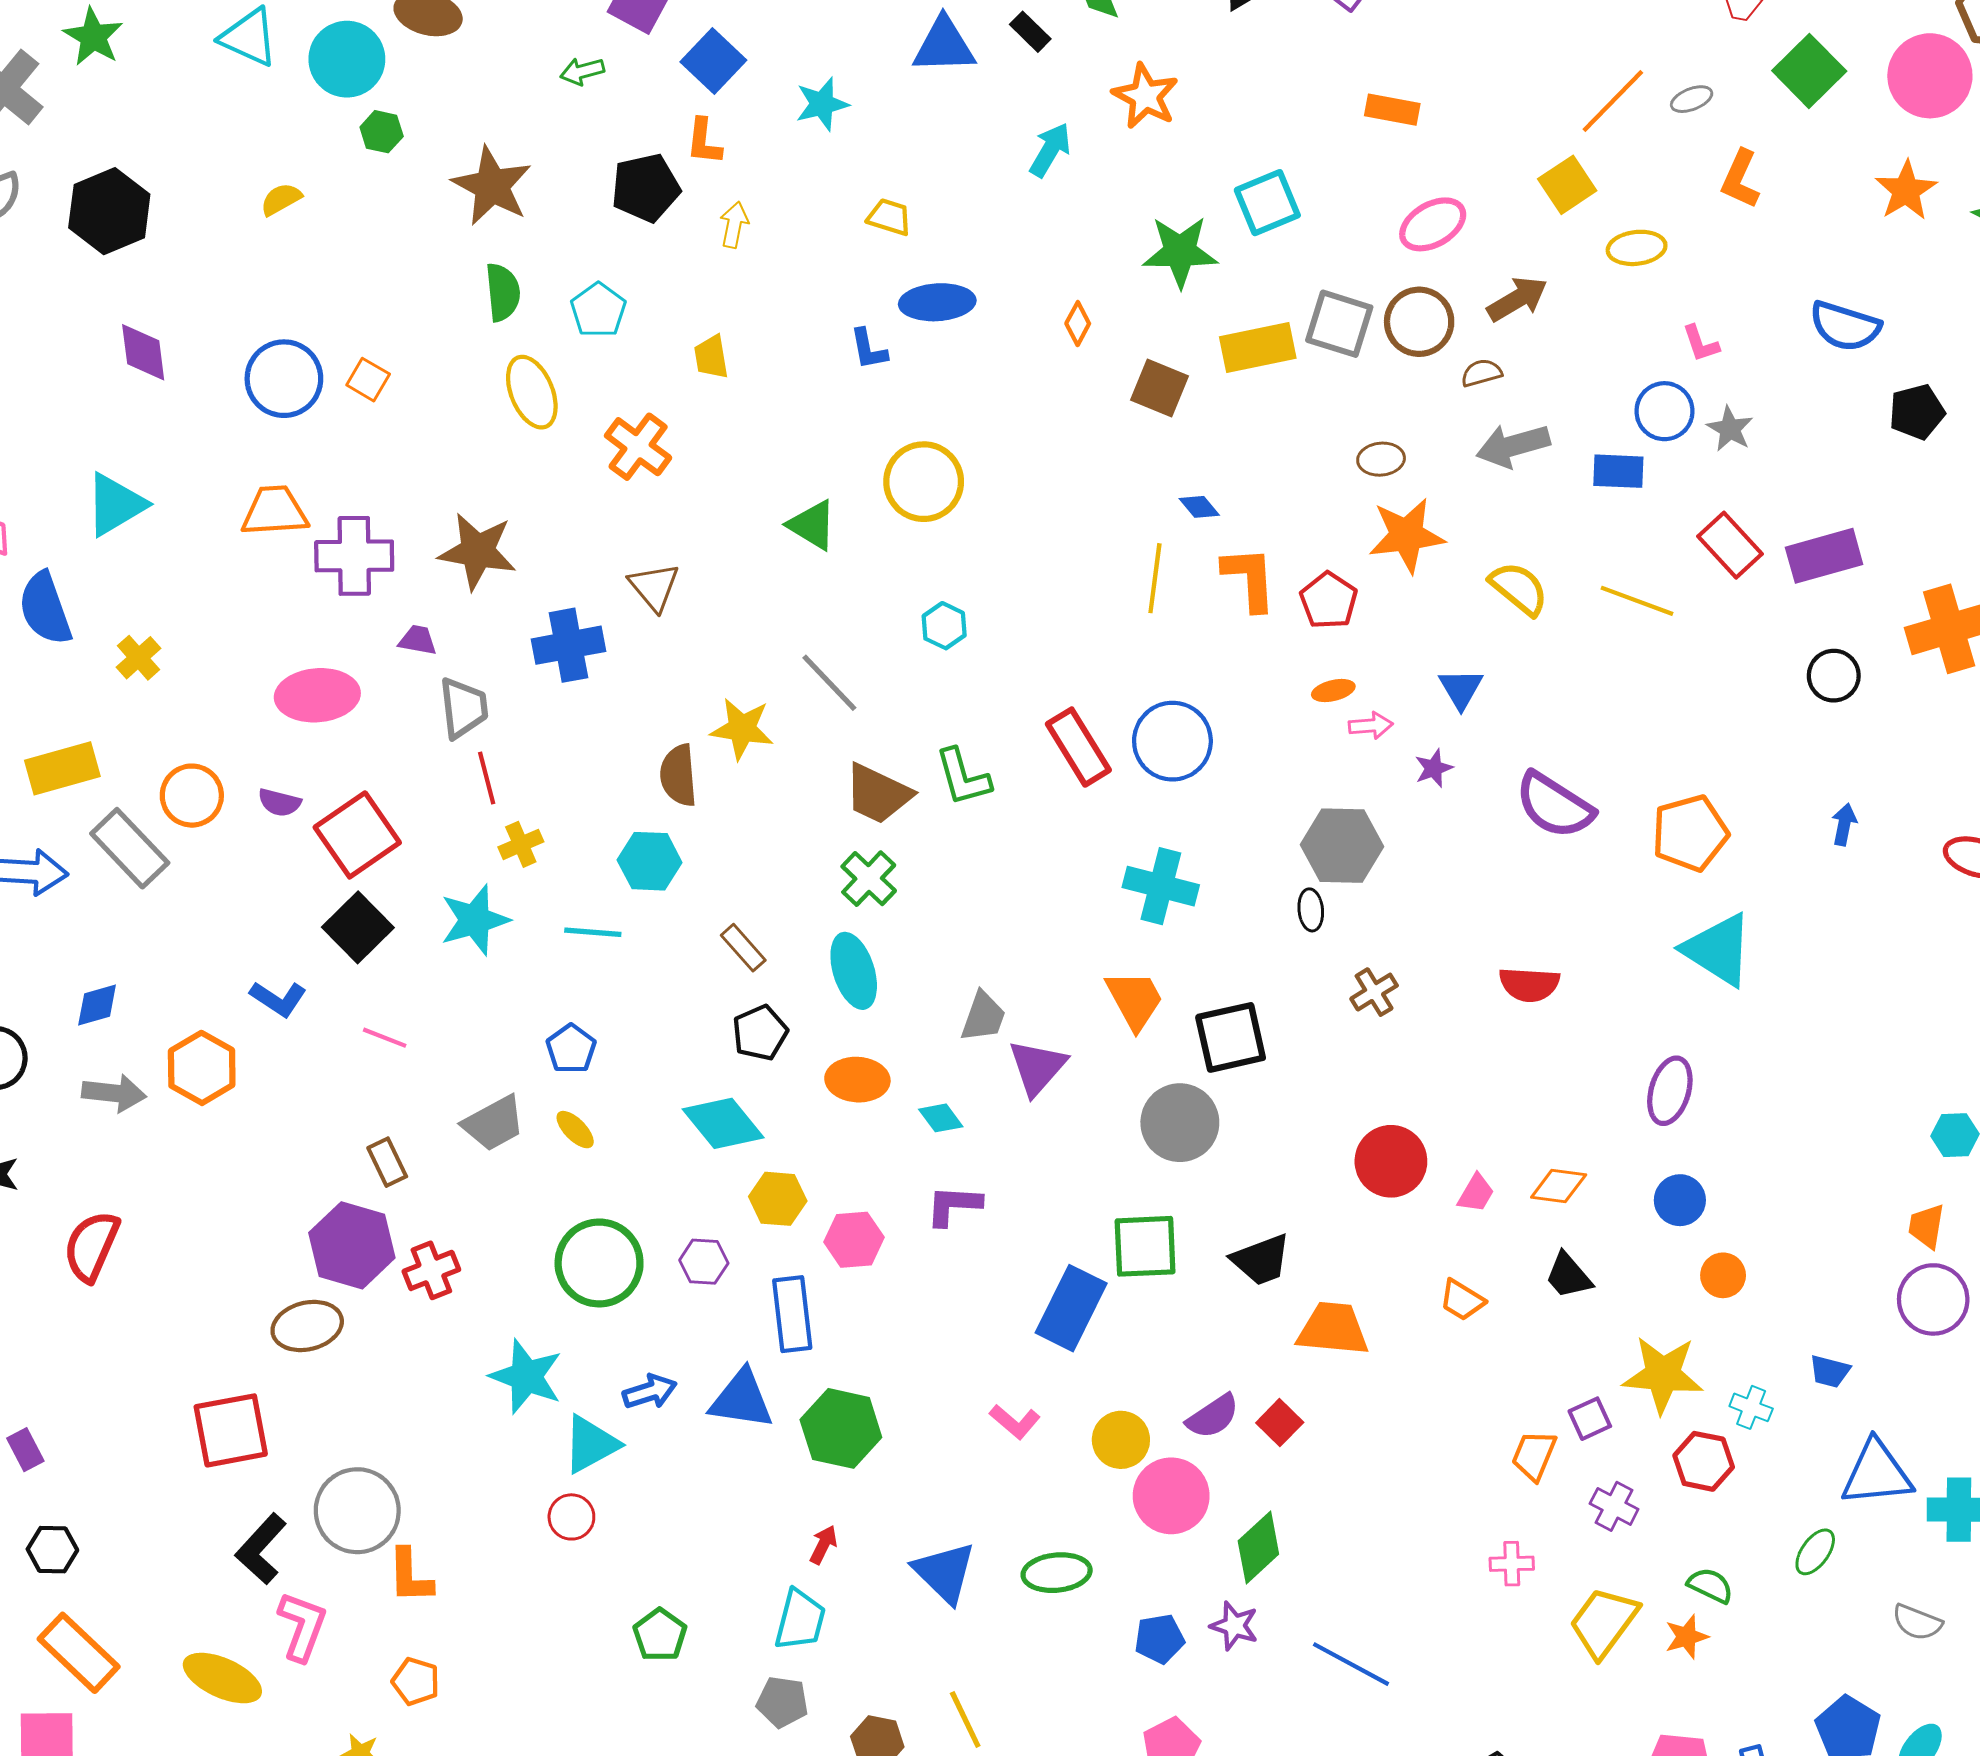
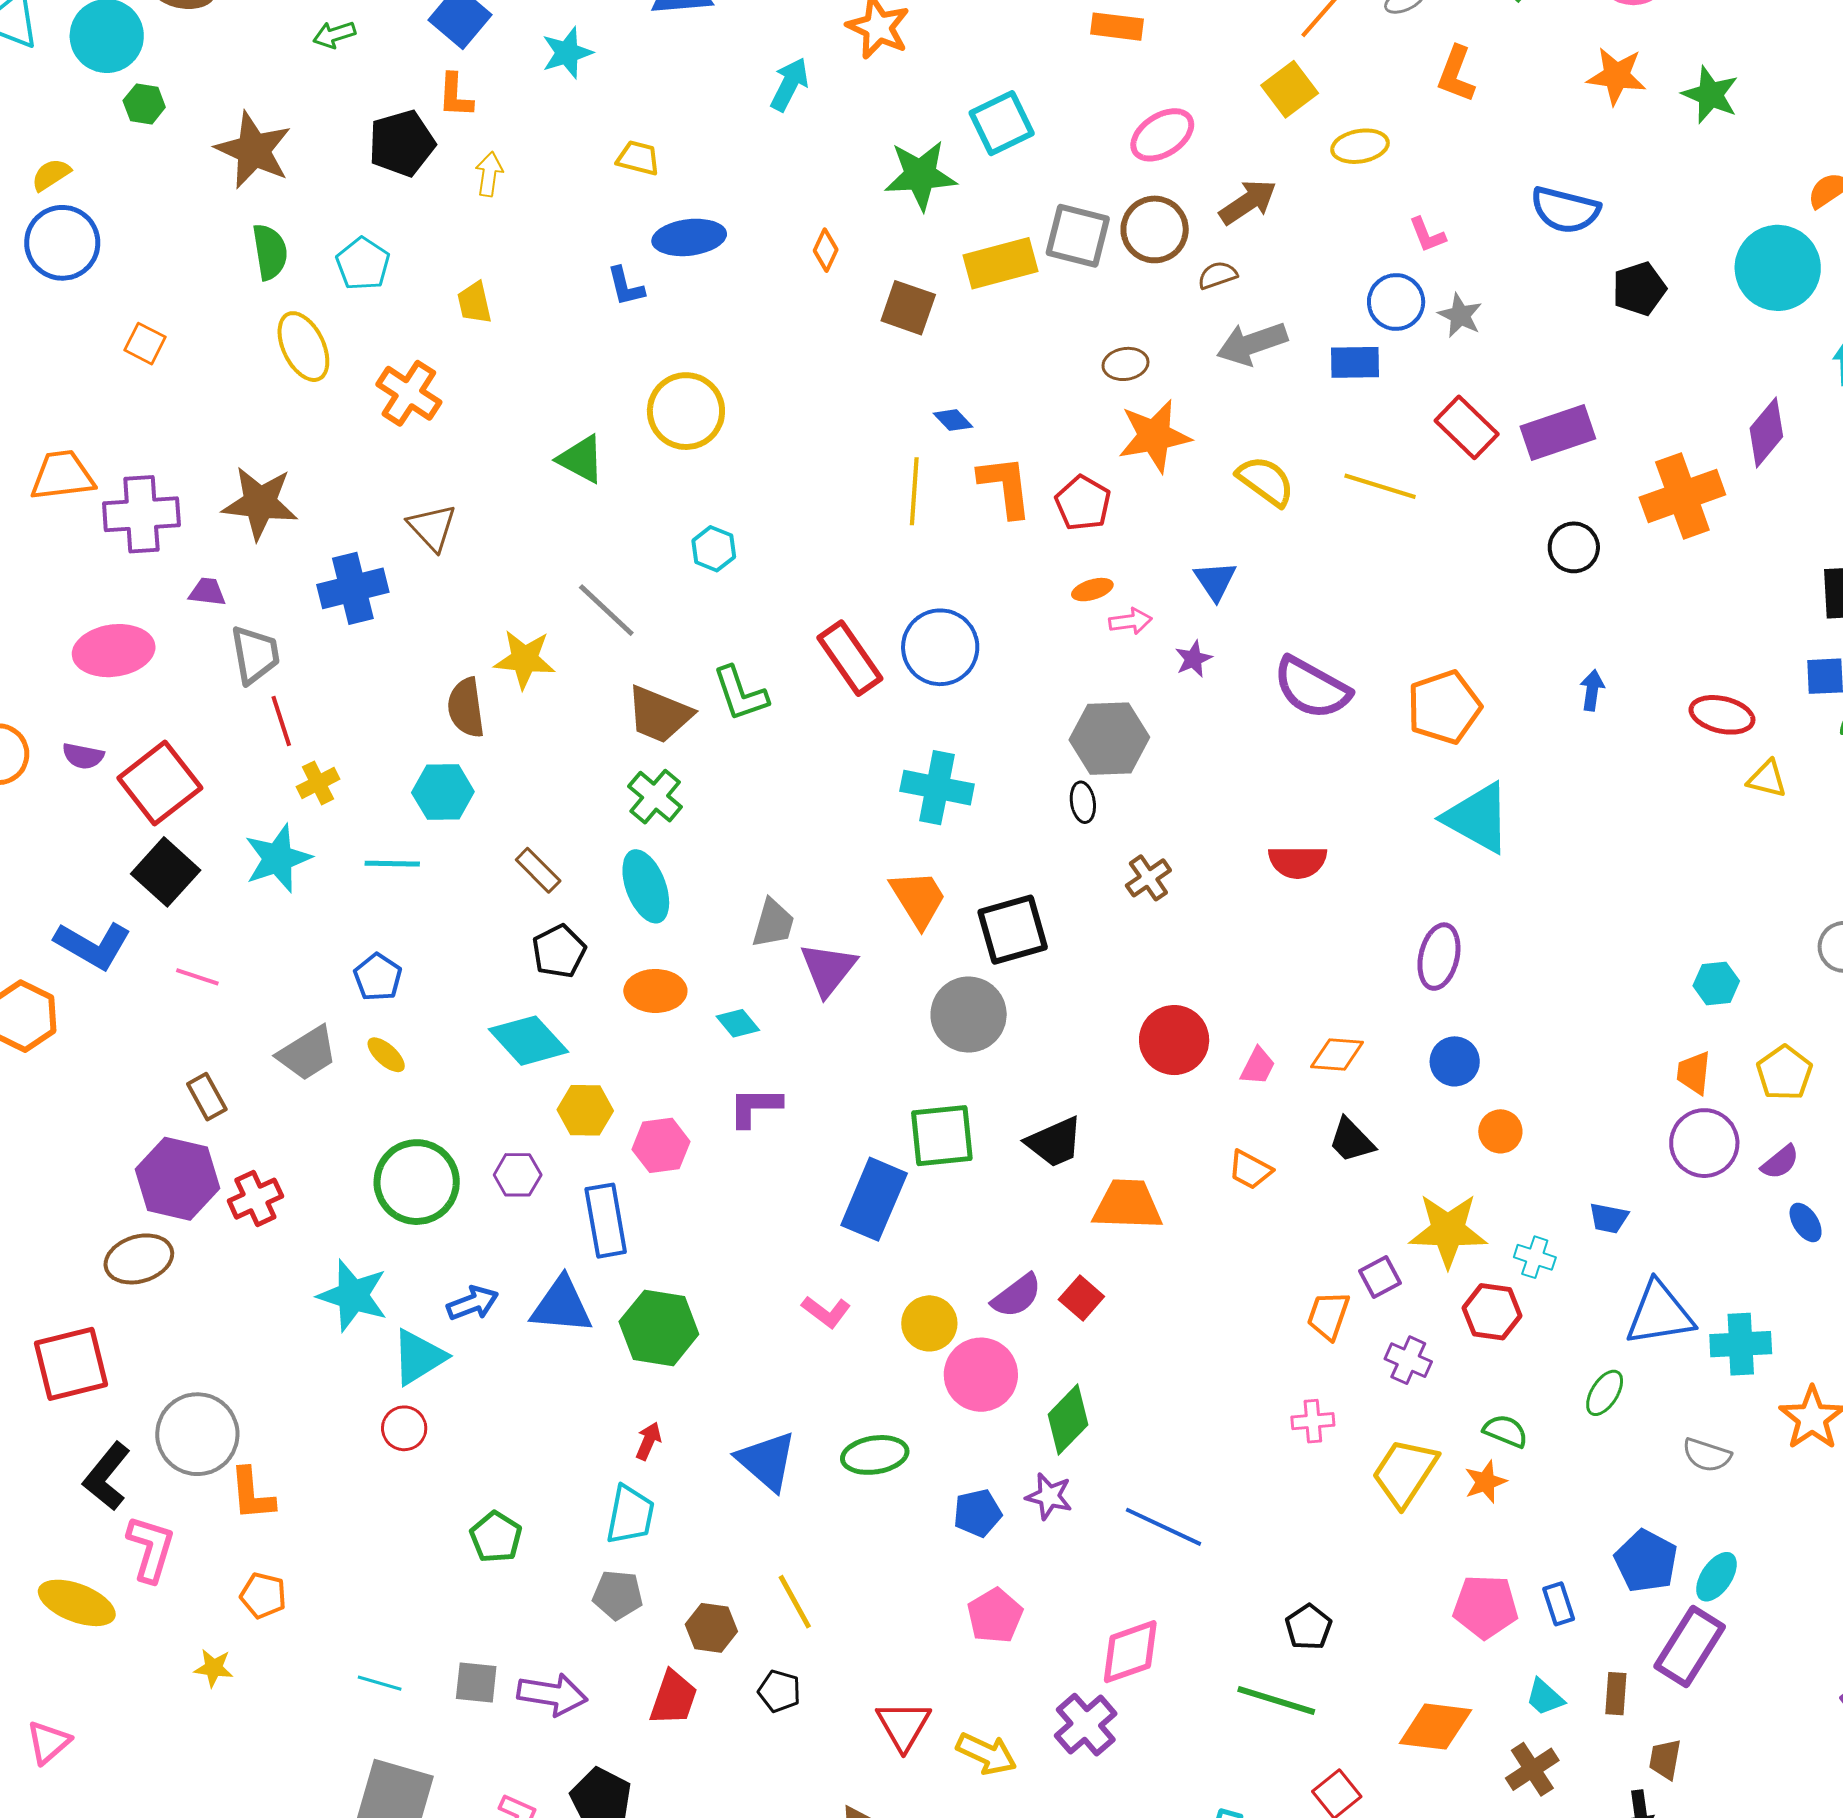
orange star: (1906, 190) -> (1616, 76), turned -30
blue circle: (284, 379) -> (62, 243), moved
blue L-shape: (278, 999) -> (93, 945), size x1.4

